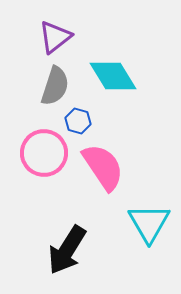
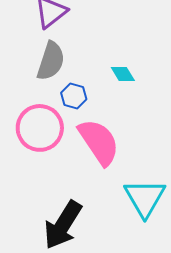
cyan diamond: (113, 76) -> (123, 74), moved, size x0.5

